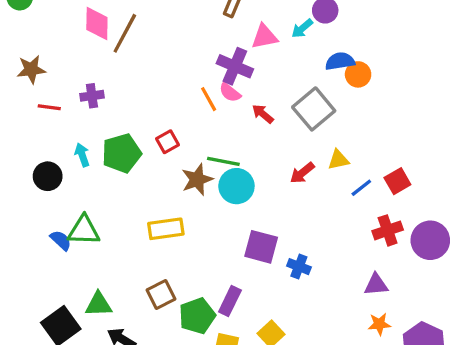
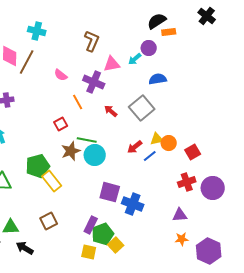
orange circle: (358, 74) -> (169, 143), moved
pink semicircle: (230, 92) -> (61, 75), moved
red square: (168, 142) -> (61, 124), moved
green pentagon: (122, 153) -> (38, 166), moved
blue line: (361, 188) -> (150, 156), moved
yellow rectangle: (166, 229) -> (52, 181), turned 60
blue cross: (299, 267) -> (133, 204), size x1.5
green pentagon: (197, 316) -> (103, 234), moved

